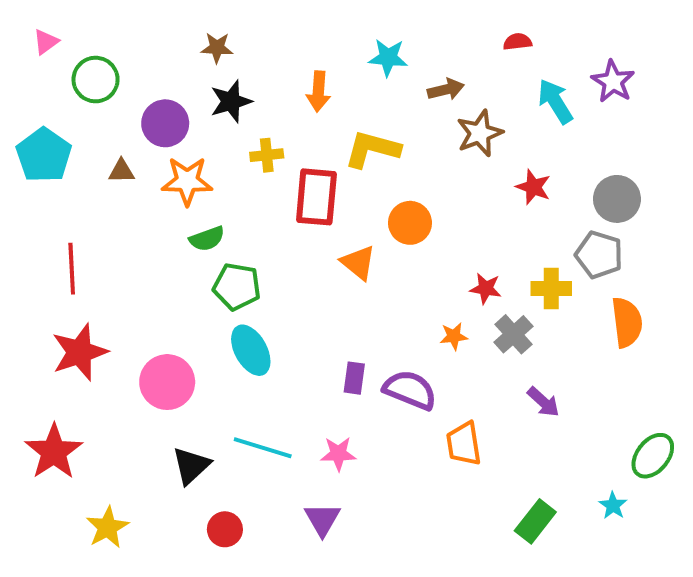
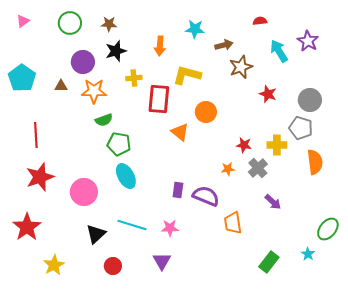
green circle: (96, 80) -> (70, 23), moved

